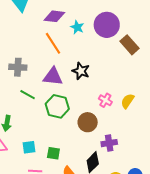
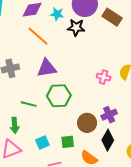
black star: (81, 71) -> (76, 27), moved
green line: (28, 95) -> (29, 104), moved
brown circle: (88, 122) -> (87, 123), moved
purple cross: (109, 143) -> (109, 115), moved

